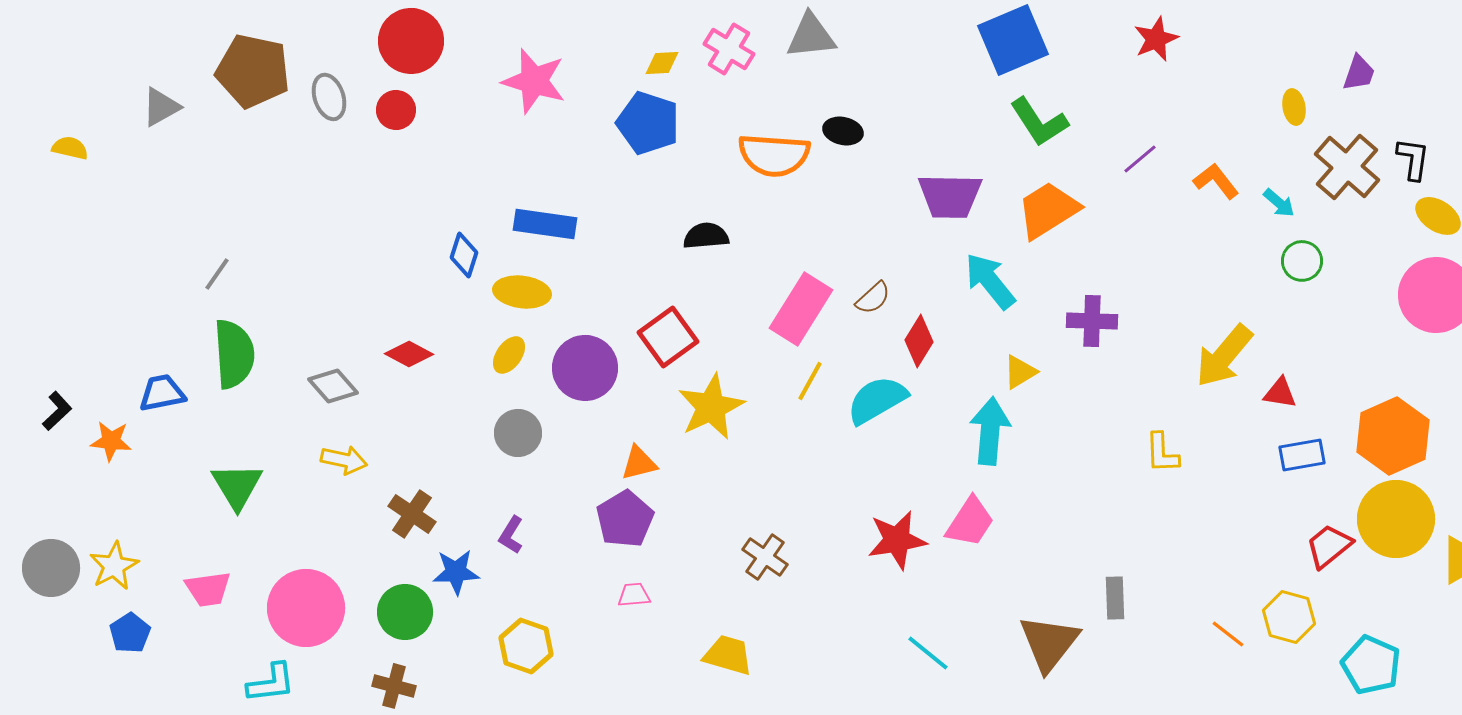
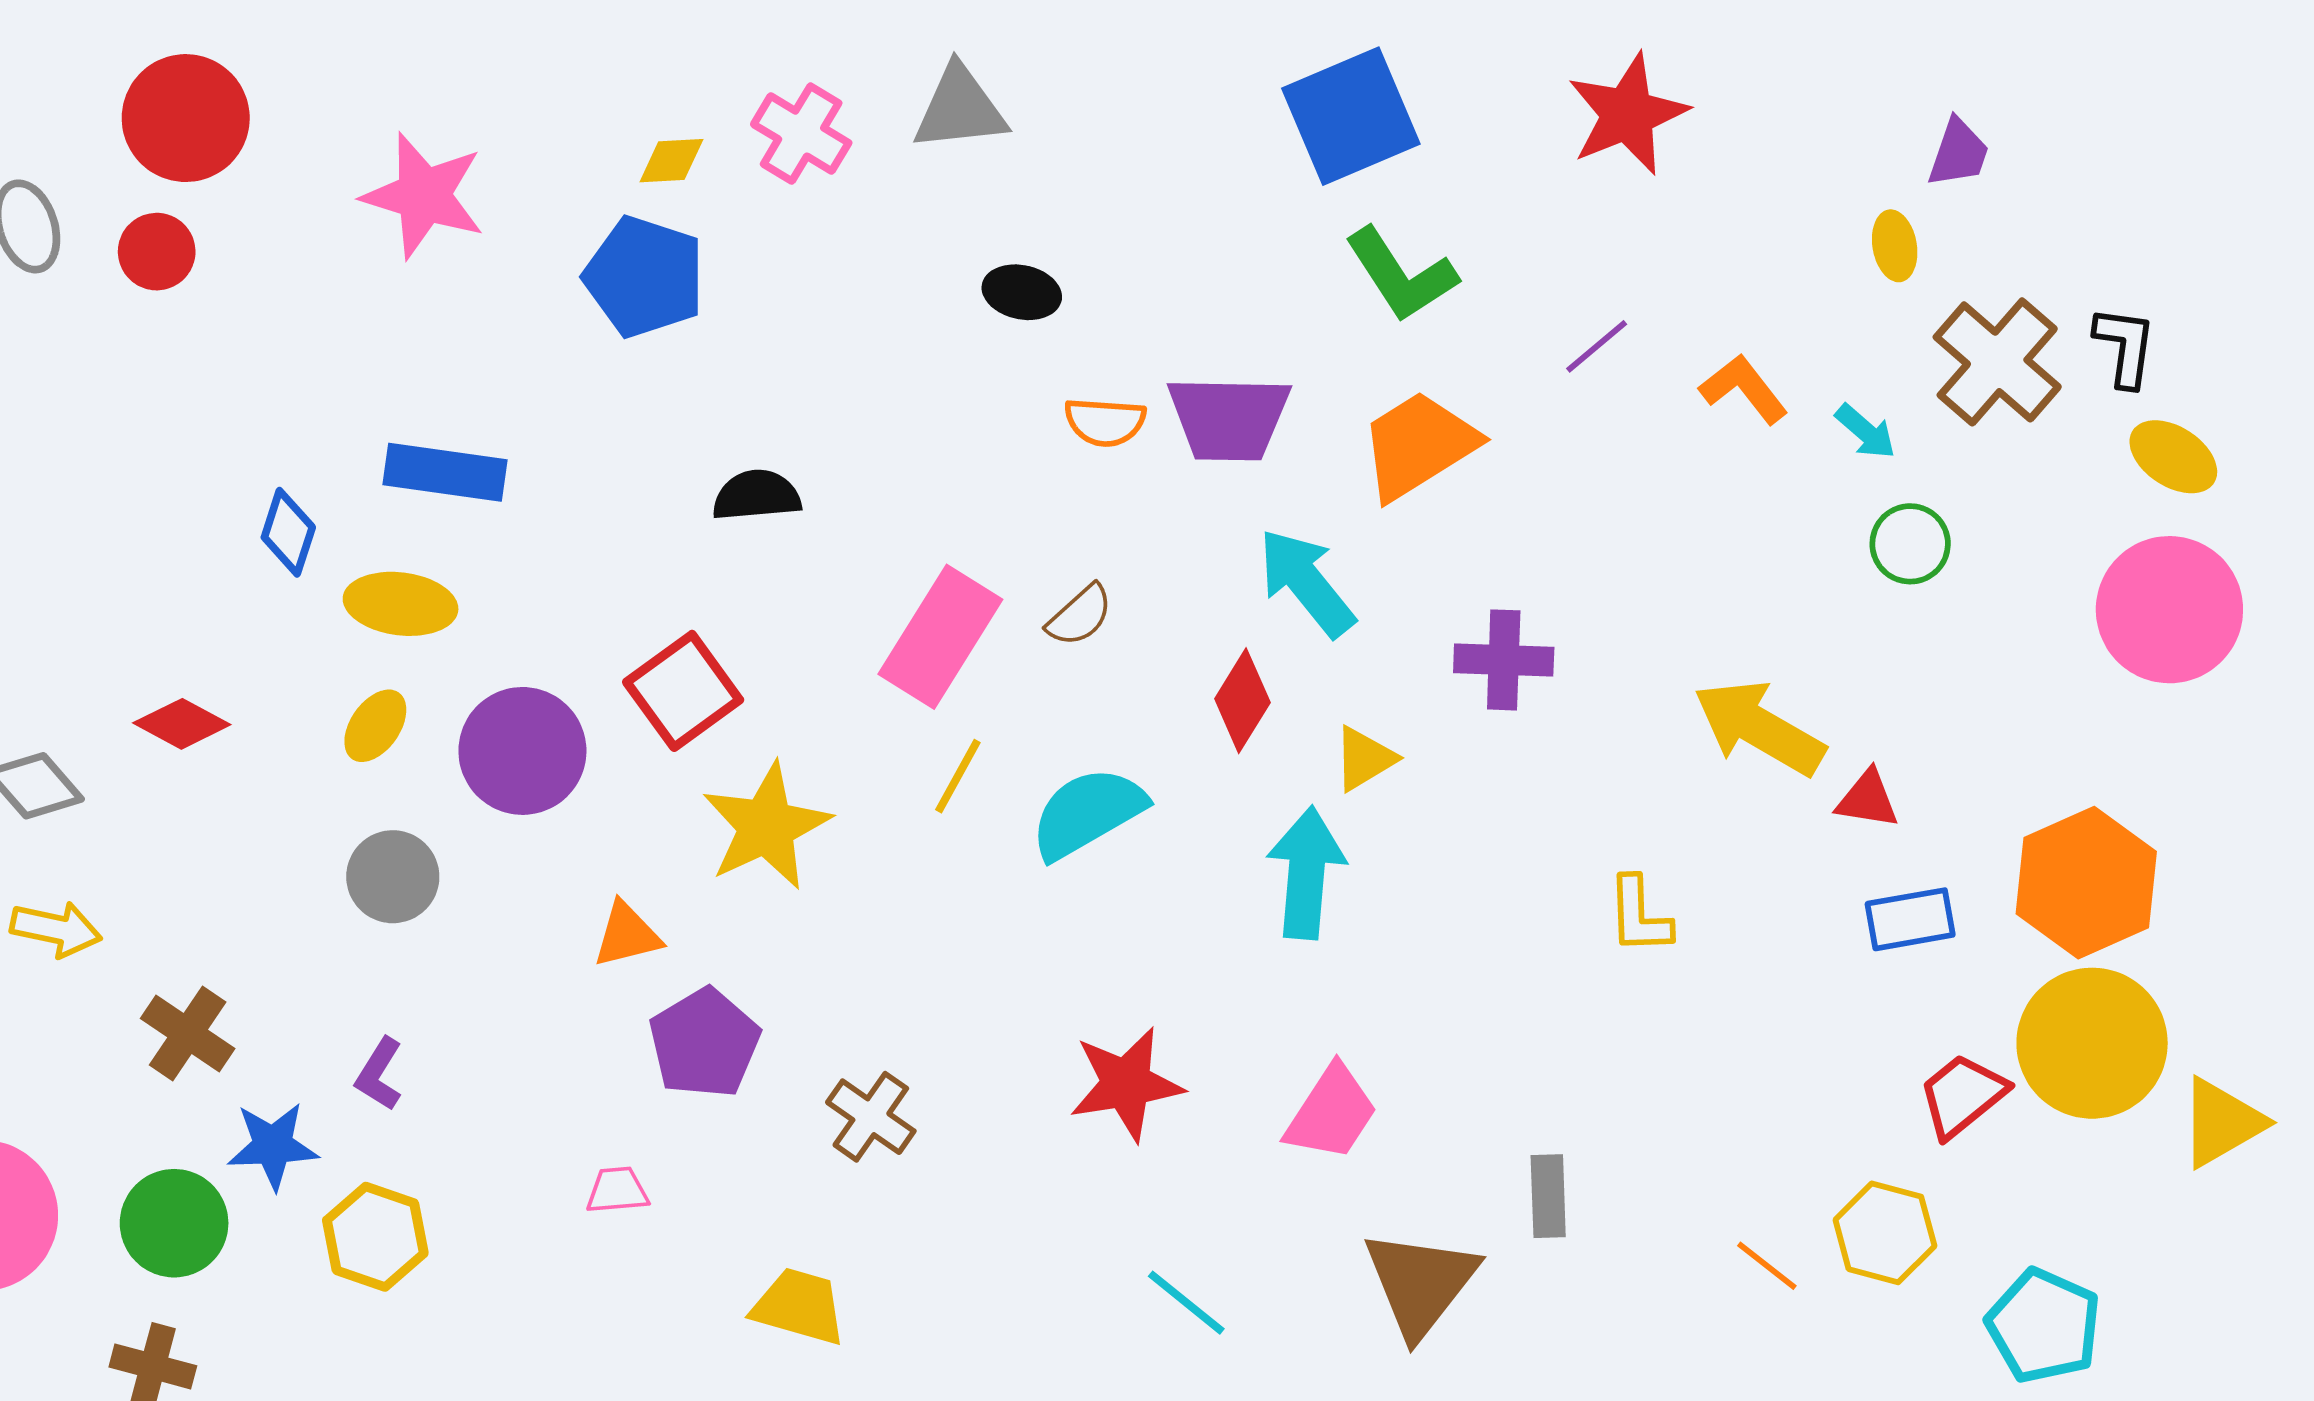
red star: (1156, 39) -> (1628, 114), size x1.4
purple trapezoid: (1359, 73) -> (1959, 153), moved
orange semicircle: (774, 155) -> (1105, 422), moved, size x0.6
red diamond: (919, 341) -> (1242, 701), moved
yellow arrow: (1224, 356) -> (1759, 728), turned 80
purple pentagon: (625, 519) -> (704, 1043), moved
pink trapezoid: (970, 522) -> (1331, 1113), moved
yellow hexagon: (526, 646) -> (375, 1237), moved

